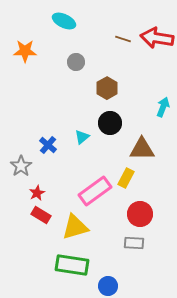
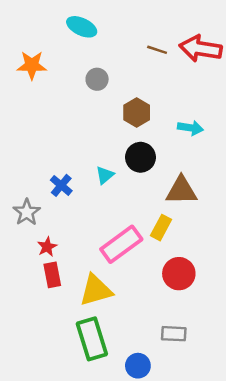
cyan arrow: (163, 107) -> (190, 128), moved, turned 78
red rectangle: (41, 215) -> (52, 275), turned 48
gray rectangle: (134, 243) -> (174, 334), moved
green rectangle: (72, 265) -> (92, 339), turned 64

